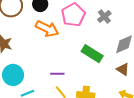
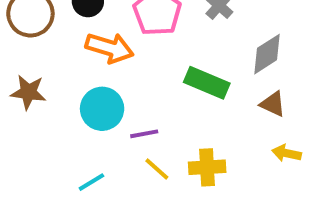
cyan circle: (13, 75) -> (102, 109), moved

